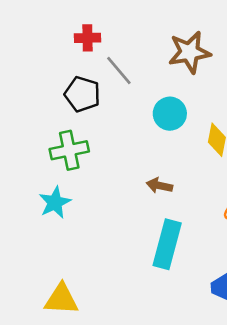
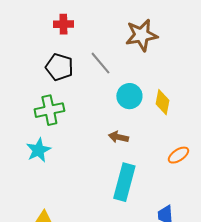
gray line: (119, 71) -> (100, 63), moved
cyan circle: (170, 114) -> (129, 96), moved

